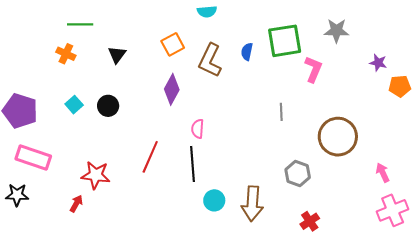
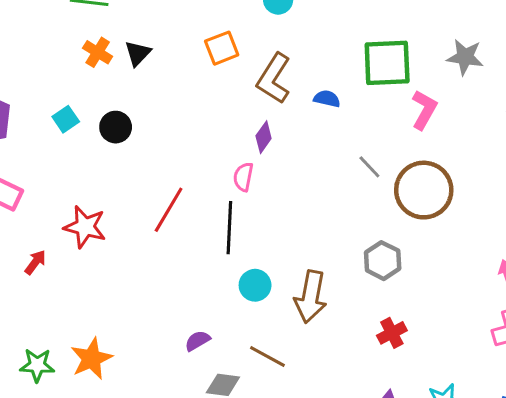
blue semicircle: (247, 52) -> (327, 99), moved, turned 84
orange cross: (66, 54) -> (98, 52), moved
purple diamond: (172, 89) -> (264, 137), moved, size x0.7
gray line: (281, 112) -> (369, 167), turned -48
brown circle: (338, 137) -> (424, 190), moved
red arrow: (76, 204) -> (35, 262), moved

